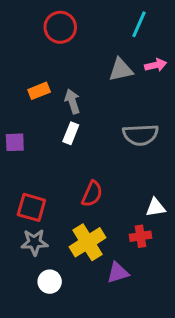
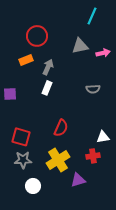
red circle: (60, 27) -> (37, 36), moved
pink arrow: (156, 65) -> (103, 53), moved
gray arrow: (72, 101) -> (48, 67), turned 42
gray semicircle: (140, 135) -> (93, 89), size x0.6

